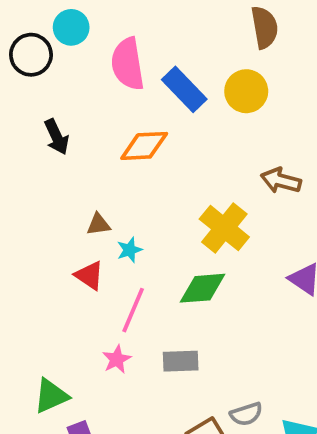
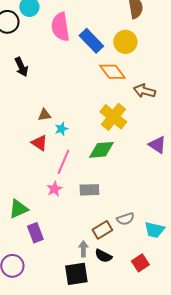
orange diamond: (144, 146) -> (112, 72), moved, turned 56

